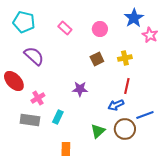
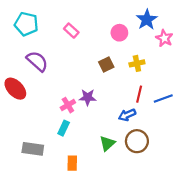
pink circle: (100, 29) -> (119, 33), moved
pink cross: (38, 98) -> (68, 105), moved
blue line: (145, 115) -> (163, 98), moved
gray rectangle: (30, 120) -> (33, 149), moved

